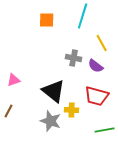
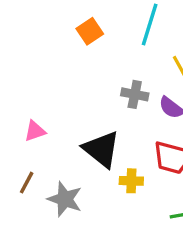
orange square: (47, 20) -> (90, 31), turned -35
gray star: (51, 121) -> (65, 199), moved

